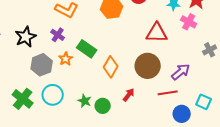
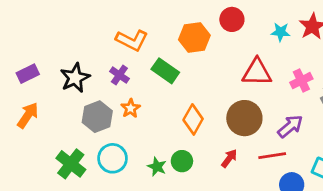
pink cross: (189, 22) -> (301, 81), moved, turned 35
green rectangle: (87, 49) -> (165, 71), moved
red arrow: (129, 95) -> (229, 158), moved
green circle: (103, 106) -> (182, 161), moved

